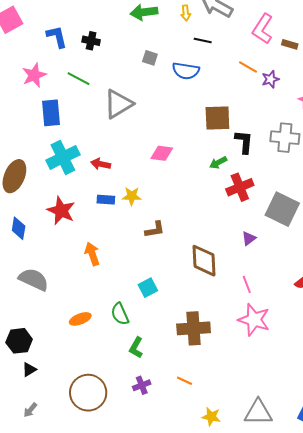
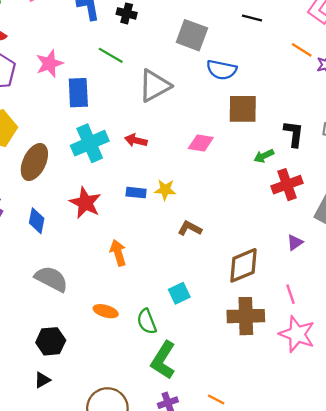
gray square: (150, 58) -> (192, 35), size x1.8
blue semicircle: (186, 71) -> (222, 70), moved
pink star: (34, 75) -> (49, 64), moved
brown square: (217, 118) -> (243, 109), moved
red arrow: (101, 164) -> (136, 140), moved
brown L-shape: (155, 230) -> (190, 228), turned -145
brown diamond: (204, 261) -> (243, 265), turned 68
orange ellipse: (80, 319) -> (106, 311), moved, turned 35
brown cross: (194, 328) -> (246, 316), moved
black hexagon: (19, 341) -> (51, 341), moved
green L-shape: (136, 348) -> (163, 360), size x1.6

